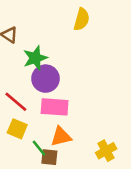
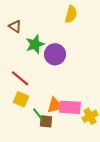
purple circle: (46, 79) -> (55, 54), moved
pink rectangle: (55, 107) -> (70, 107), moved

